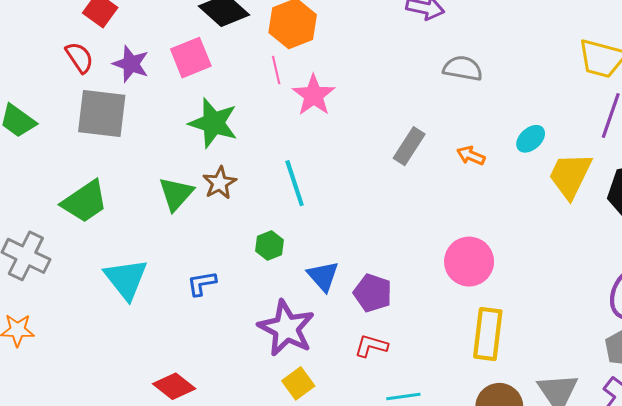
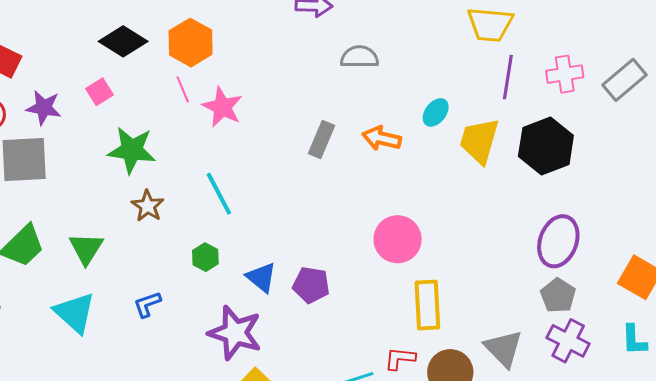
pink square: (191, 58) -> (100, 92), size x0.7
orange arrow: (471, 156) -> (382, 138), size x1.4
green triangle: (176, 194) -> (86, 248), moved
red L-shape: (371, 346) -> (400, 359), moved

